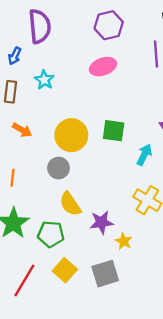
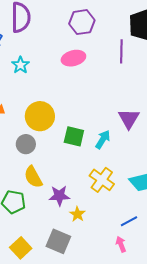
green square: (114, 131) -> (74, 136), moved
yellow square: (65, 270) -> (21, 248), moved
gray square: (105, 274) -> (58, 241), turned 35

